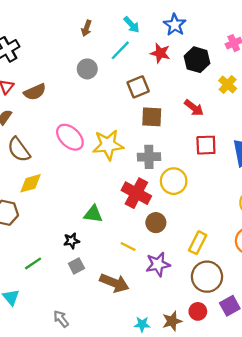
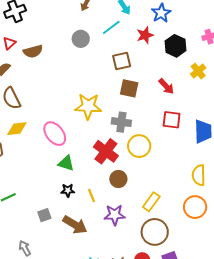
red star: (160, 53) -> (145, 35), turned 30
pink ellipse: (70, 137) -> (55, 134), moved
black star: (71, 241) -> (68, 190), moved
yellow line: (128, 246) -> (92, 196), turned 32
gray square: (76, 266) -> (44, 215), moved

